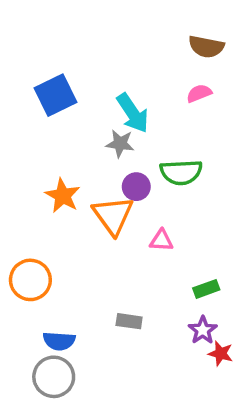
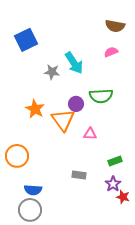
blue square: (56, 95) -> (26, 40), moved
gray star: (120, 144) -> (52, 72), moved
gray rectangle: (129, 321) -> (79, 175), moved

